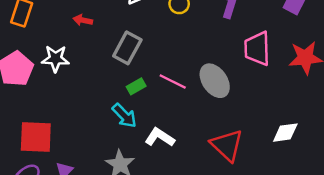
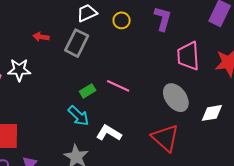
gray rectangle: (127, 48) -> (77, 43), moved
gray ellipse: (215, 81) -> (176, 98), moved
white diamond: (285, 133) -> (212, 113), moved

